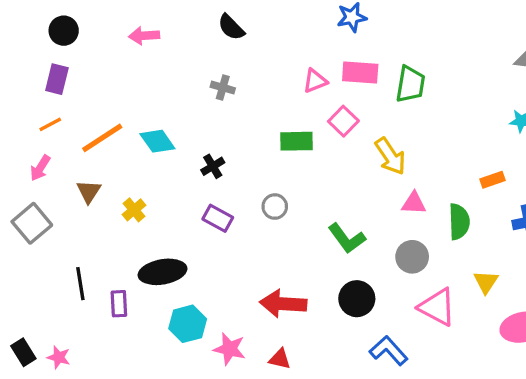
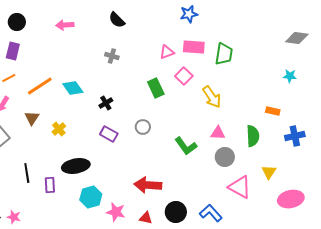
green rectangle: (297, 141) -> (156, 88), turned 66
orange rectangle: (493, 180) -> (273, 111), turned 32
pink triangle: (414, 203) -> (218, 133), moved
black circle: (357, 299) -> (176, 212), moved

